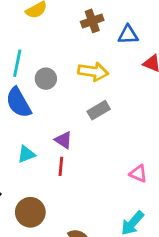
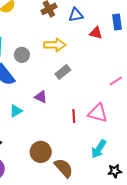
red line: (61, 166) -> (74, 116), moved
pink triangle: (138, 174) -> (98, 113), size x1.5
brown circle: (30, 212) -> (41, 152), moved

